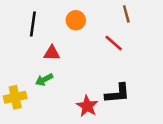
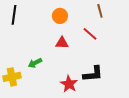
black line: (33, 24) -> (14, 15), moved
red triangle: (52, 53) -> (62, 43), moved

